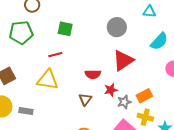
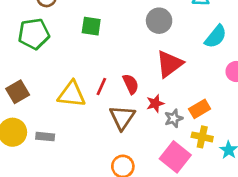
red line: (55, 55) -> (101, 86), moved, turned -48
red semicircle: (93, 74) -> (131, 84), turned -112
brown triangle: (85, 99) -> (122, 117), size x1.5

